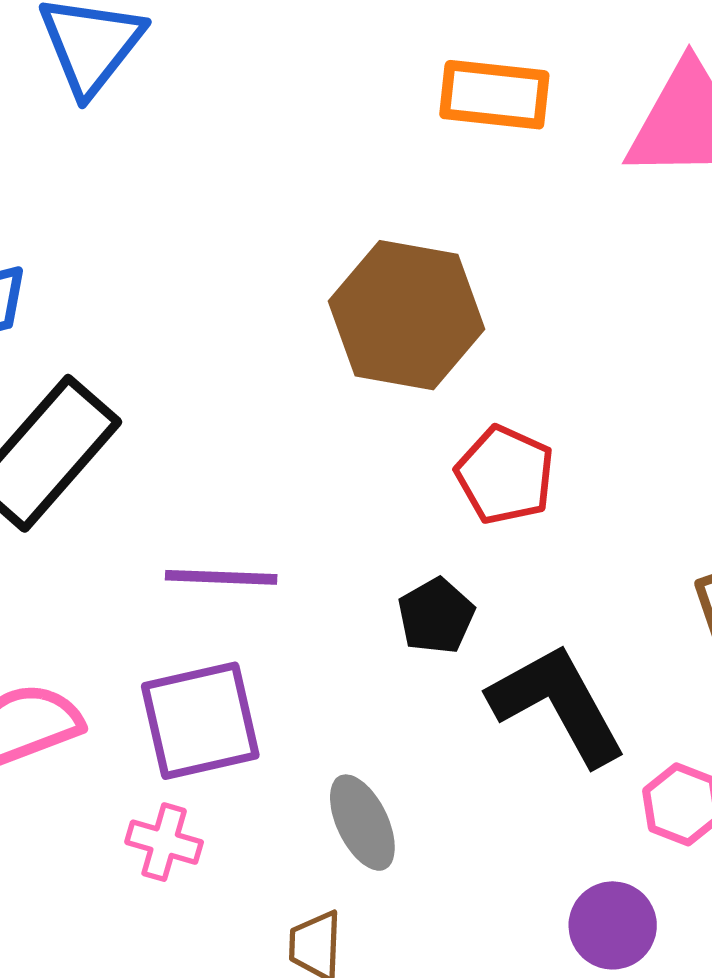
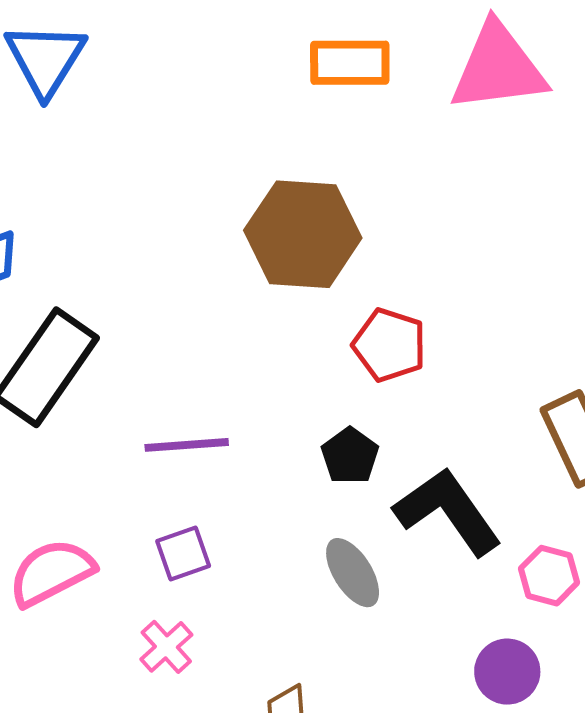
purple square: (200, 721) -> (183, 554), size x0.6
gray ellipse: (362, 823) -> (353, 573), moved
pink cross: (164, 842) -> (166, 647), turned 38

